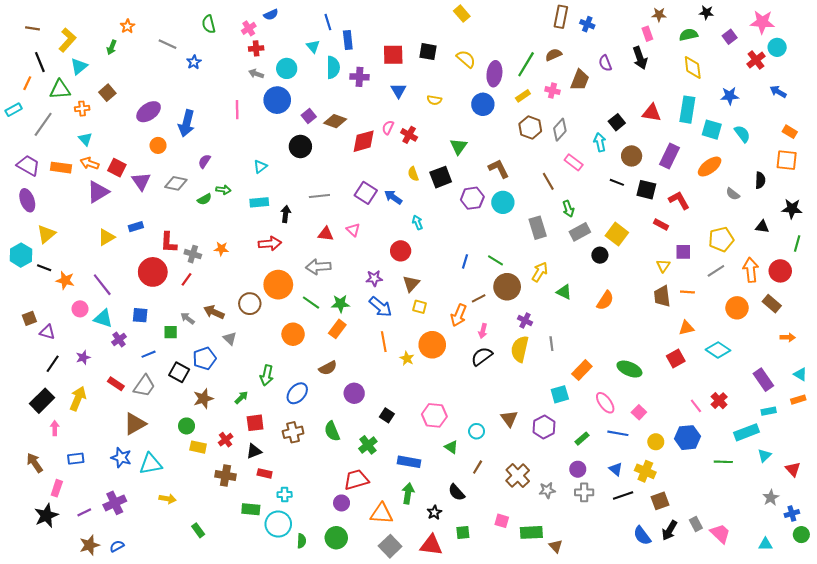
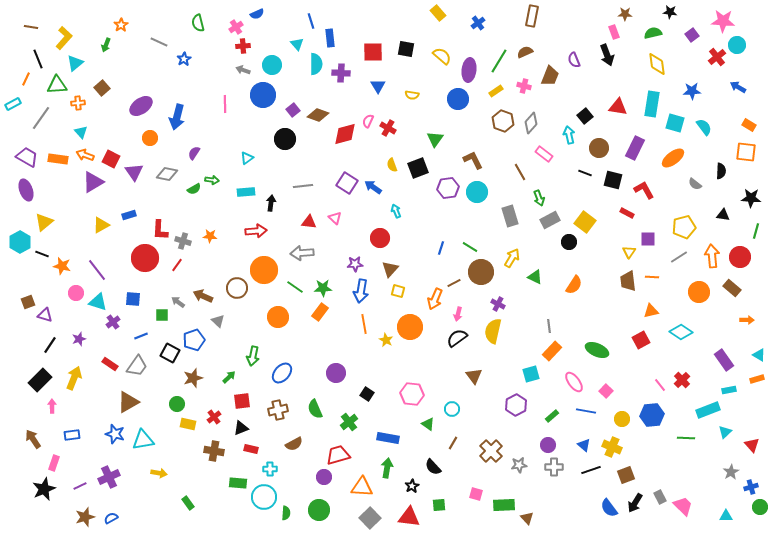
blue cross: (587, 24) -> (478, 23), moved, turned 32
blue arrow: (381, 307) -> (361, 291), turned 60
gray line: (551, 344) -> (549, 326), moved
brown semicircle: (328, 368) -> (294, 444), moved
brown triangle: (509, 419) -> (474, 376), moved

